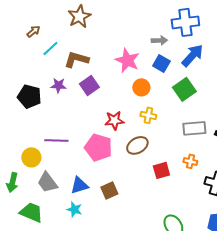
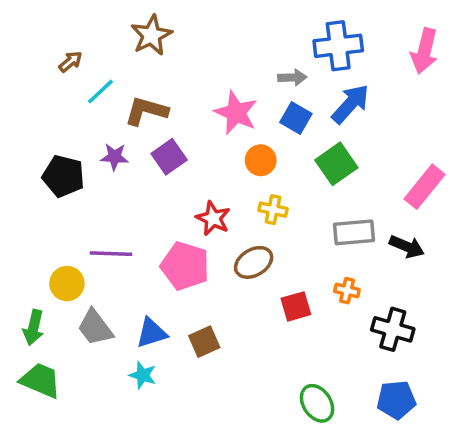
red star: (114, 120) -> (213, 218), turned 30
green trapezoid: (31, 212) -> (41, 380), moved

